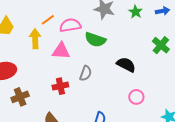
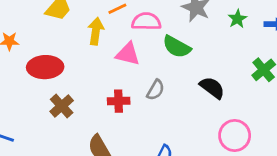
brown cross: (20, 97) -> (62, 106), turned -30
pink circle: (136, 97) -> (235, 136), moved, size x1.5

